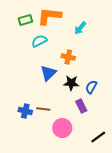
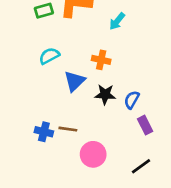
cyan semicircle: (39, 41) -> (49, 56), moved
purple rectangle: (81, 106) -> (145, 125), moved

